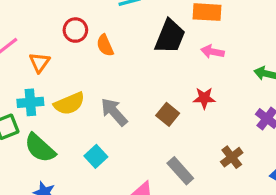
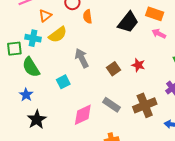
pink arrow: (212, 52) -> (159, 34), moved
yellow semicircle: (69, 104) -> (58, 35), moved, turned -30
brown cross: (232, 157) -> (145, 105), size x1.6
gray rectangle: (180, 171) -> (112, 105), turned -30

